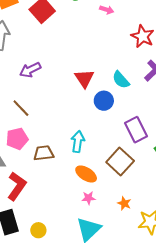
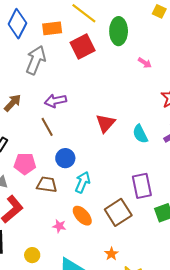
blue circle: (104, 101) -> (65, 158), moved
brown line: (21, 108) -> (47, 127), moved
pink star: (89, 198) -> (59, 226), moved
yellow circle: (38, 230) -> (32, 255), moved

